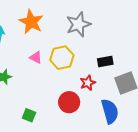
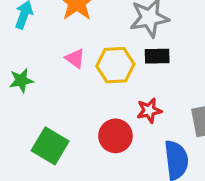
black rectangle: (105, 61) -> (157, 56), moved
green square: (29, 115) -> (50, 146), size x1.6

